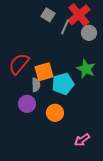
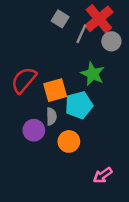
green star: (86, 69) -> (93, 74), moved
gray semicircle: (36, 85) -> (51, 116), moved

